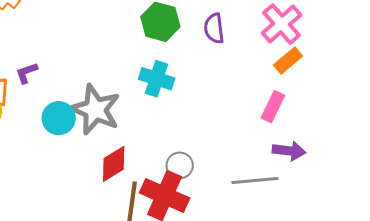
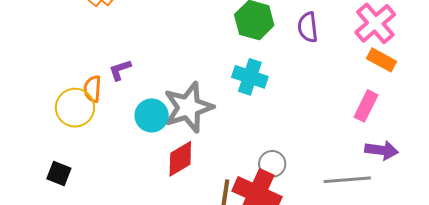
orange rectangle: (288, 61) -> (382, 60), turned 68
gray star: (95, 110) -> (188, 107), turned 30
red diamond: (114, 164) -> (180, 159), moved

